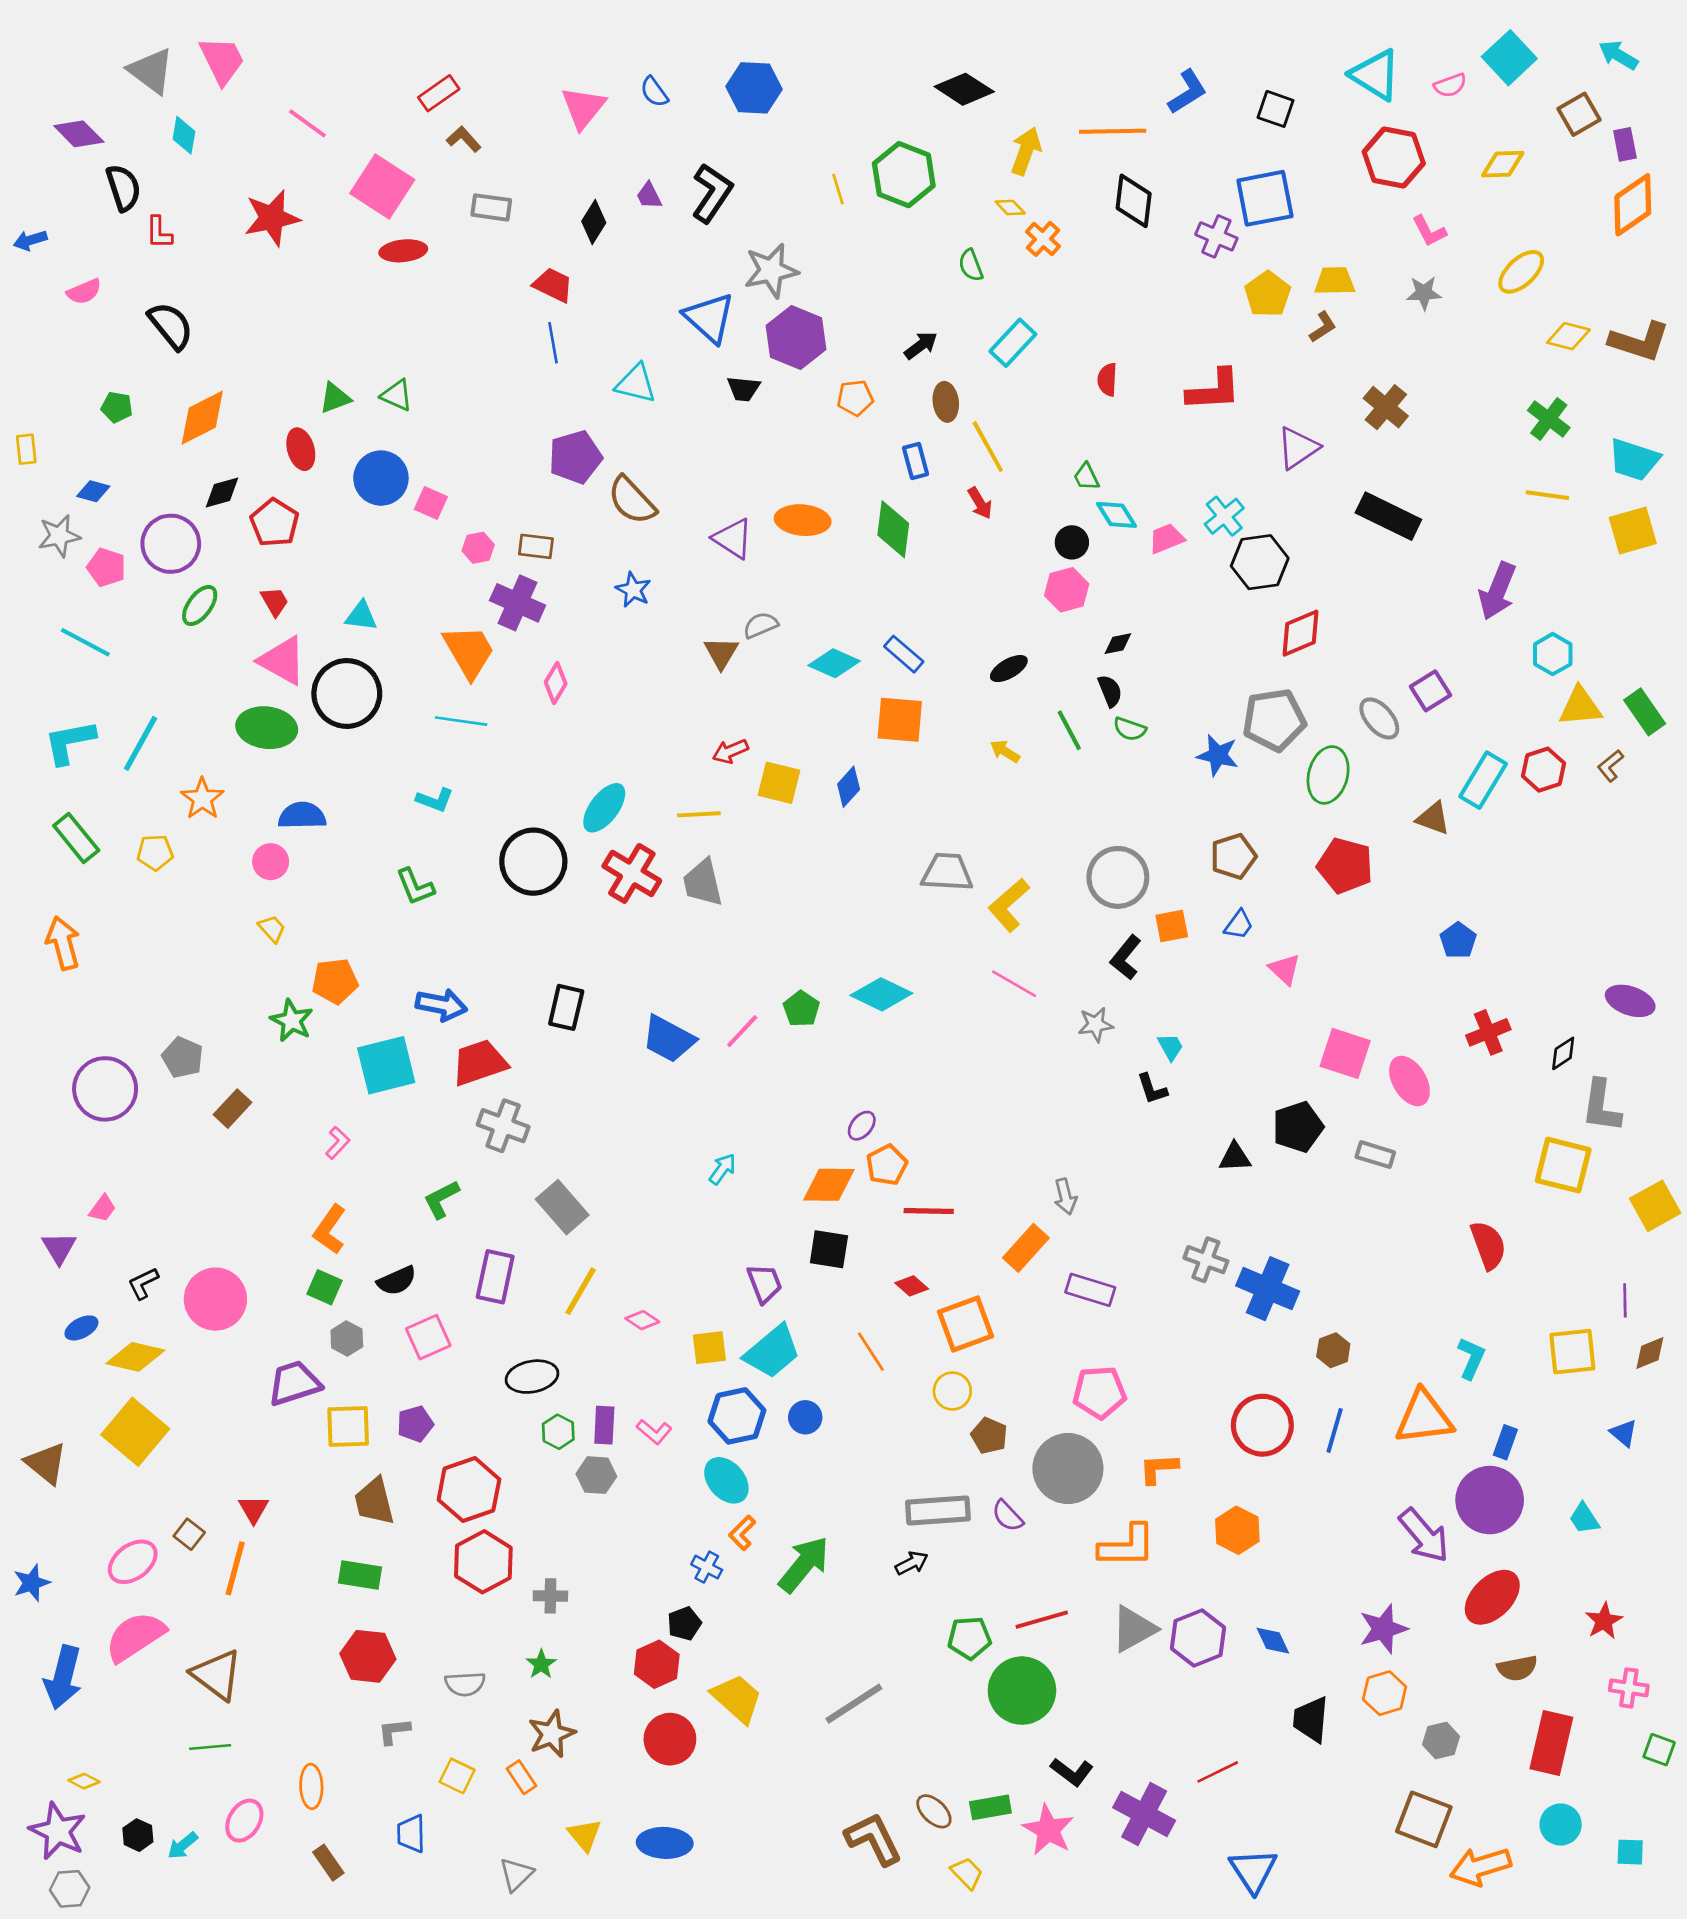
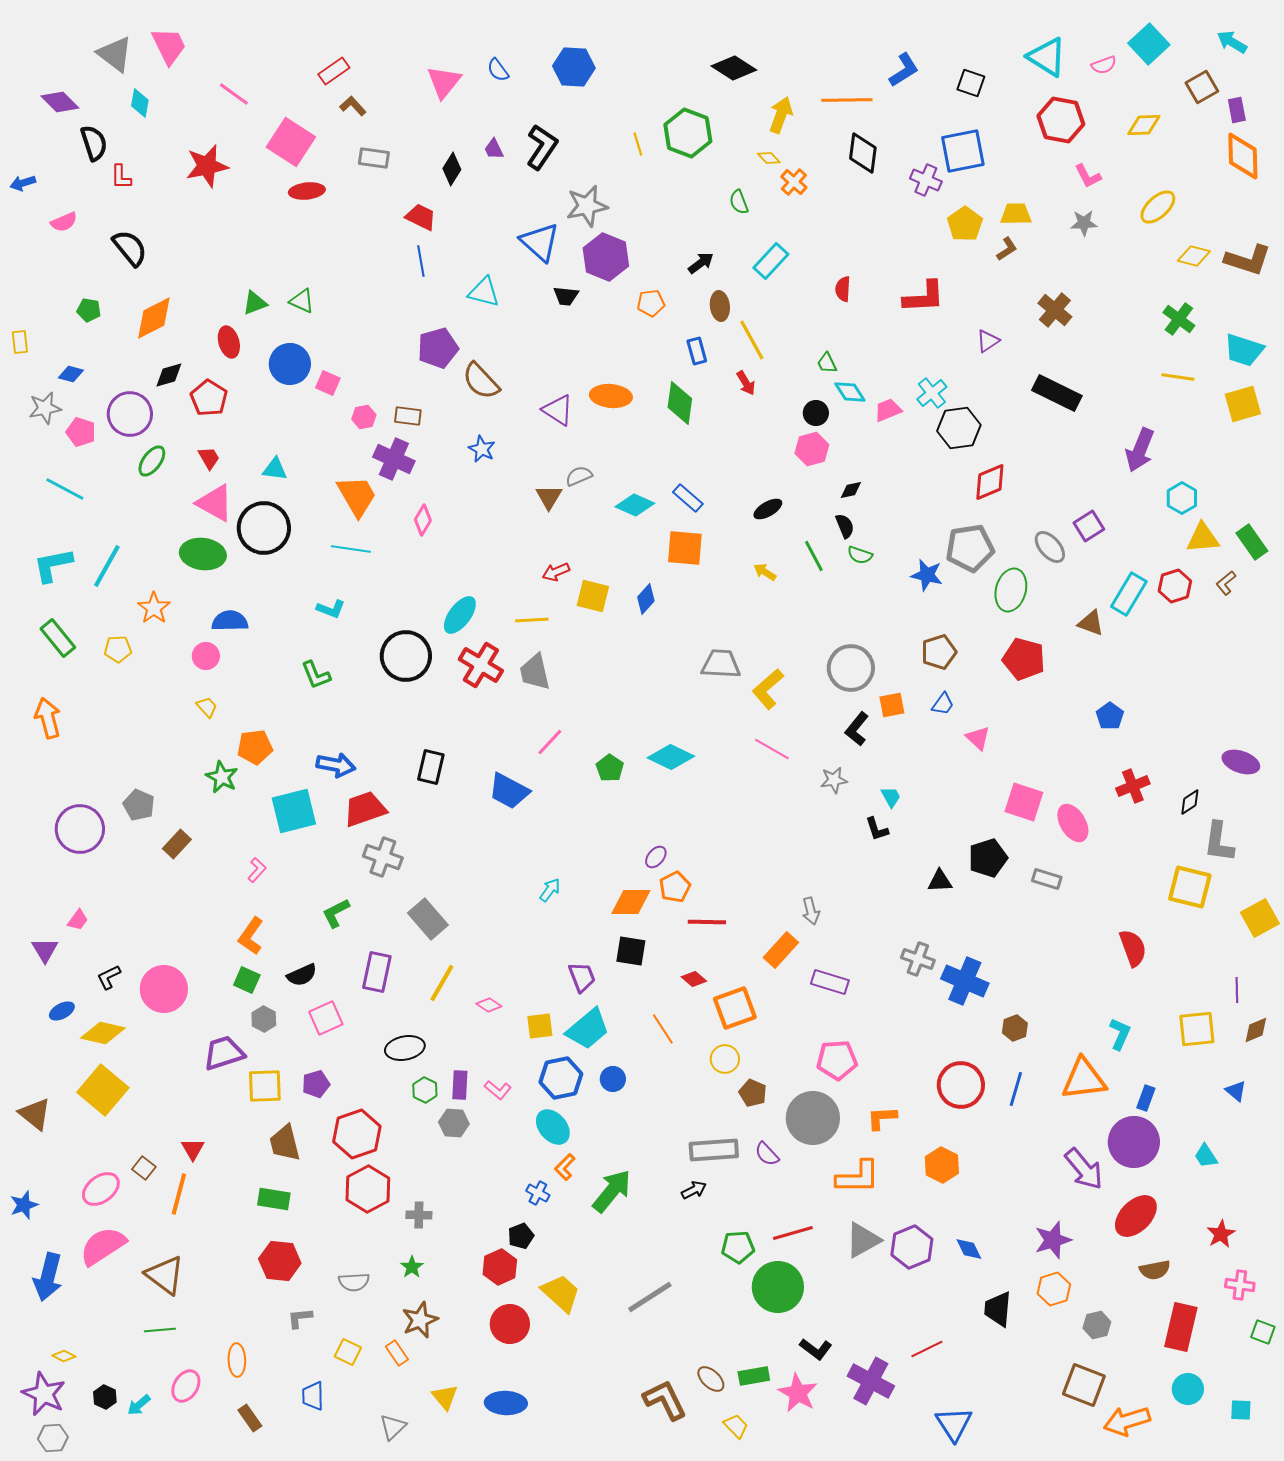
orange diamond: (1633, 205) -> (1243, 156), turned -57
purple triangle: (1298, 448) -> (988, 341), size x0.7
pink line: (742, 1031) -> (550, 742), moved

